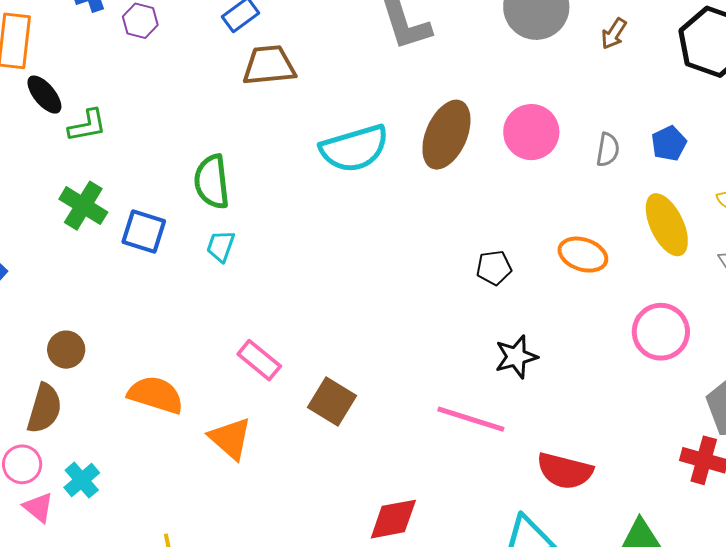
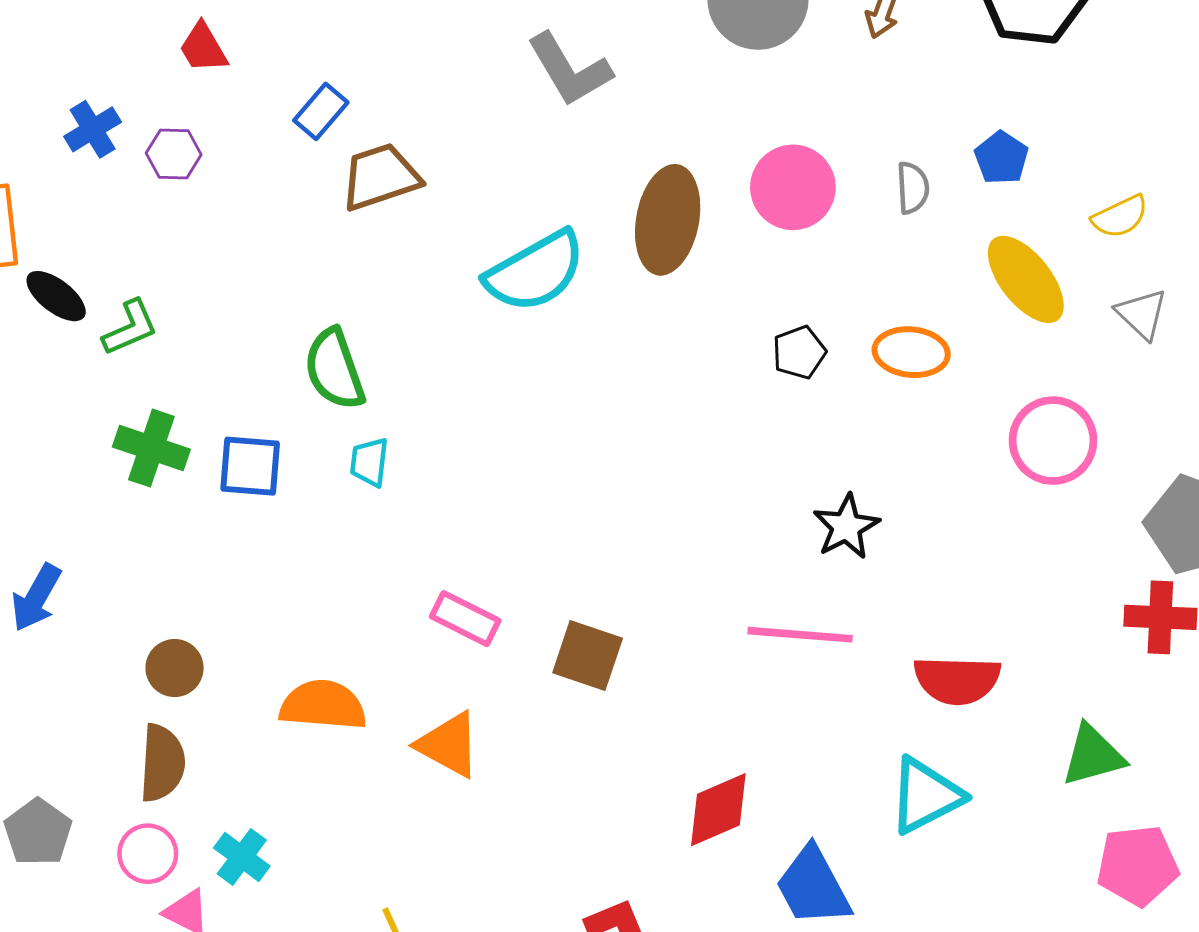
black pentagon: (494, 268) -> (799, 352), moved

